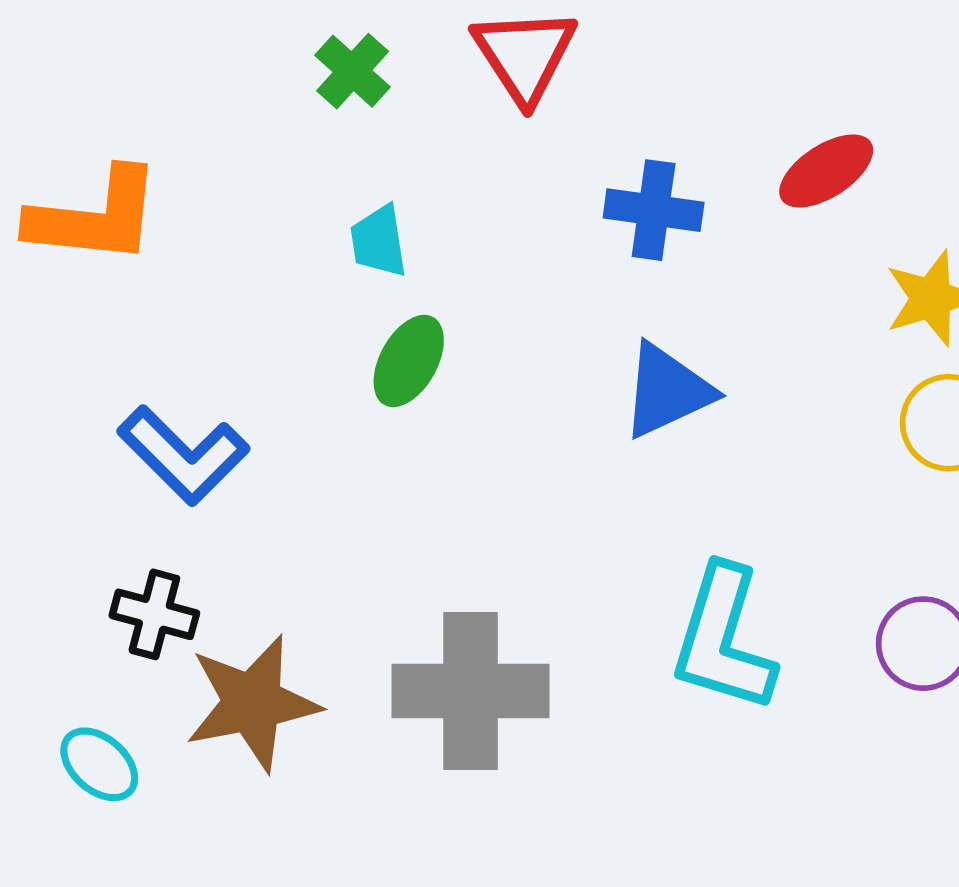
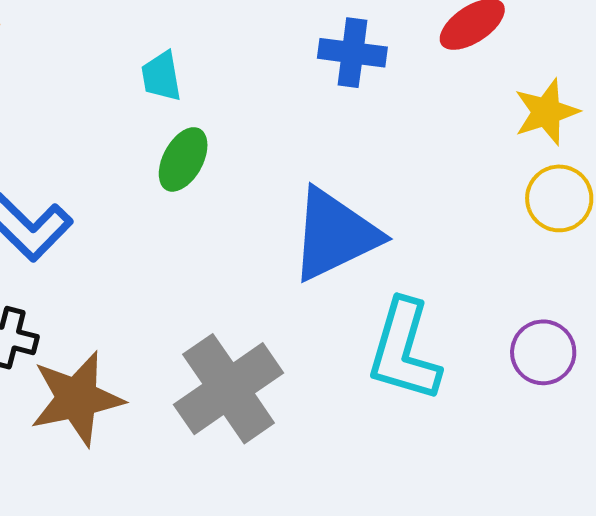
blue triangle: (667, 391) -> (335, 235), moved, size x1.4
gray cross: (471, 691) -> (229, 389), turned -34

